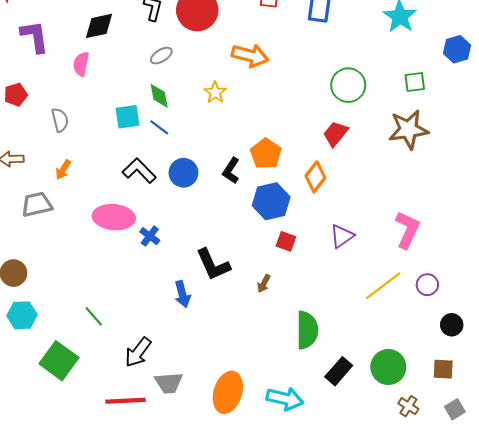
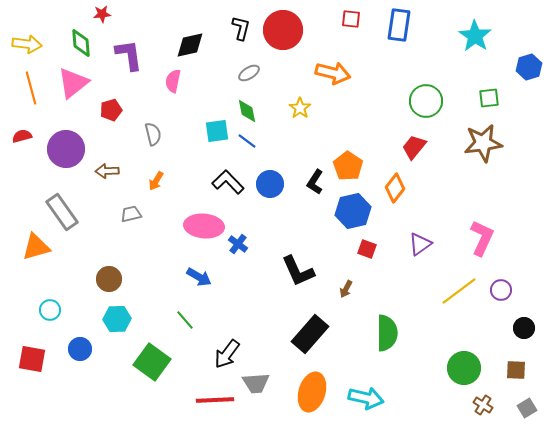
gray trapezoid: (37, 204) -> (131, 214), size x0.7
blue arrow: (182, 294) -> (199, 277), moved, turned -45
black rectangle: (339, 371) -> (310, 334), moved, size x1.4

